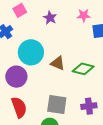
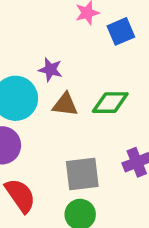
purple star: (50, 18) -> (50, 70), moved

